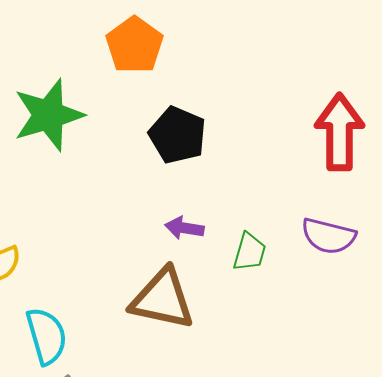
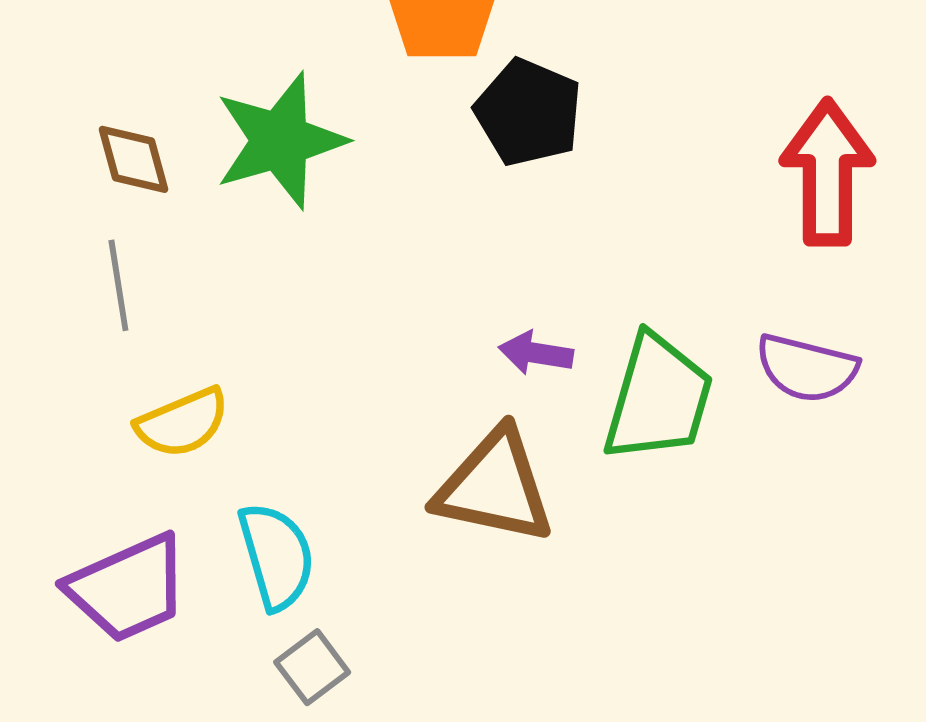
black pentagon: (177, 135) -> (528, 112), moved
green trapezoid: (249, 252) -> (658, 398), size x1.8

